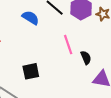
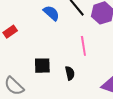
black semicircle: (86, 58) -> (70, 73), moved

